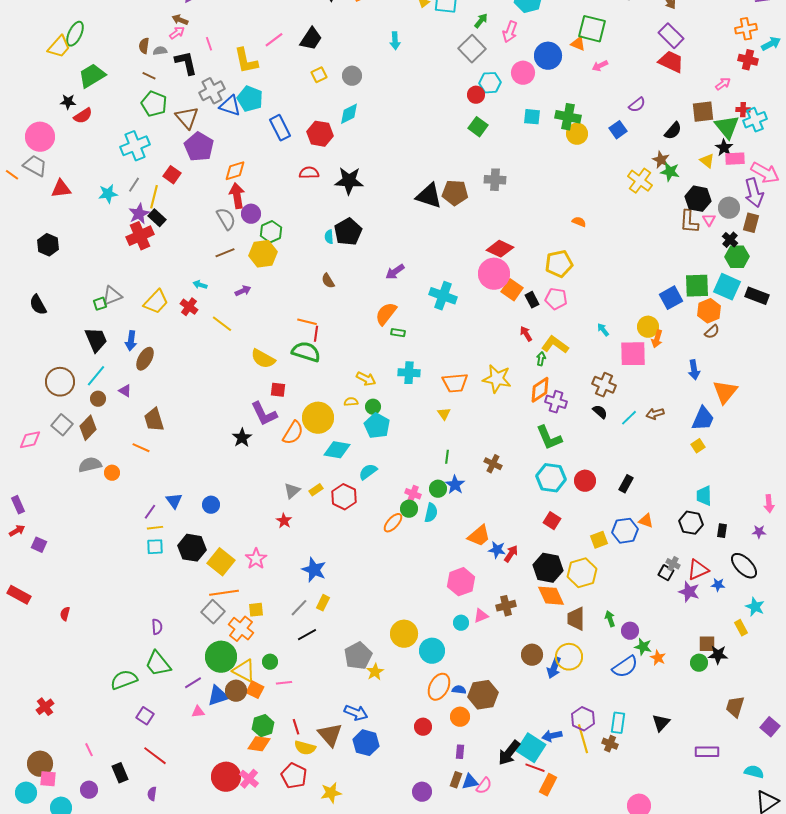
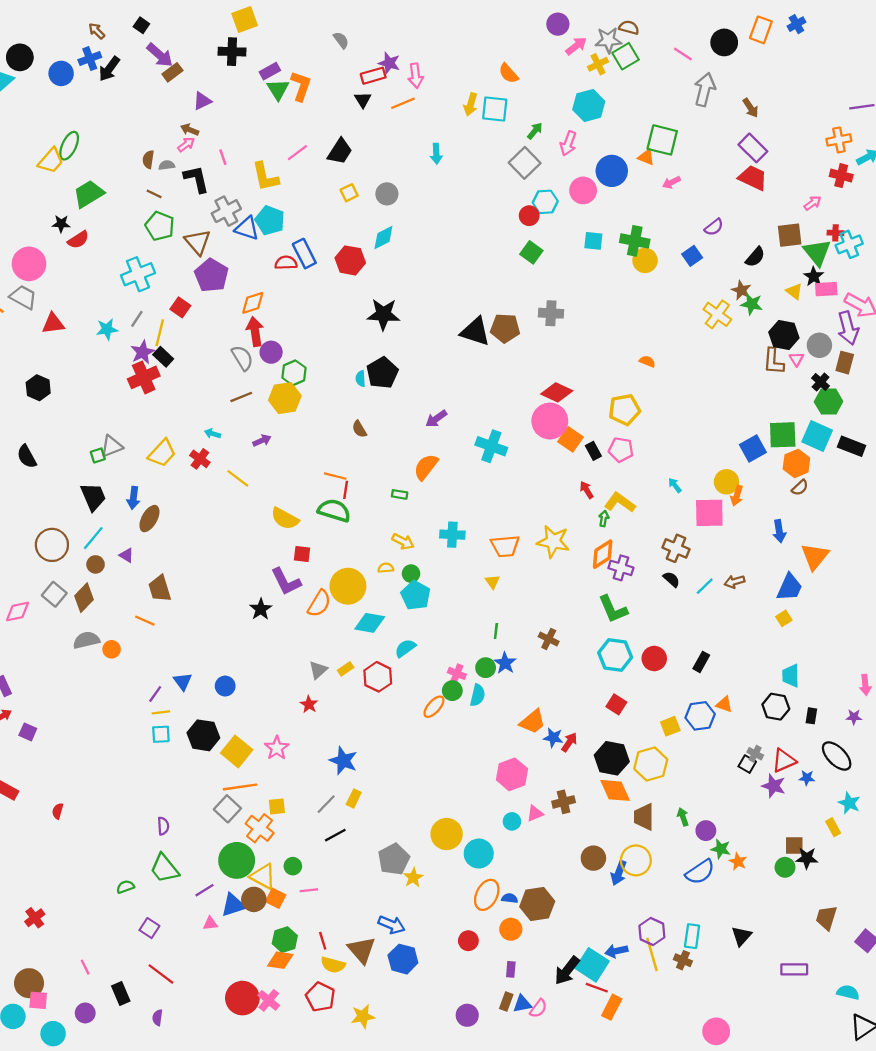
red semicircle: (309, 173) -> (286, 263), moved
green rectangle: (398, 333) -> (400, 494), moved
green semicircle: (124, 680) -> (125, 887), size x0.6

